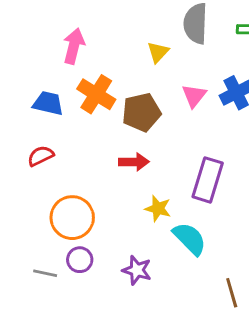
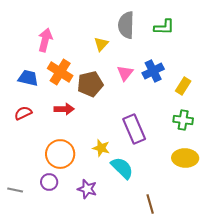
red arrow: (134, 162) -> (64, 109), moved
purple rectangle: (208, 180) -> (134, 129), turned -40
orange circle: (72, 218) -> (60, 154), moved
gray line: (45, 273) -> (15, 190), moved

